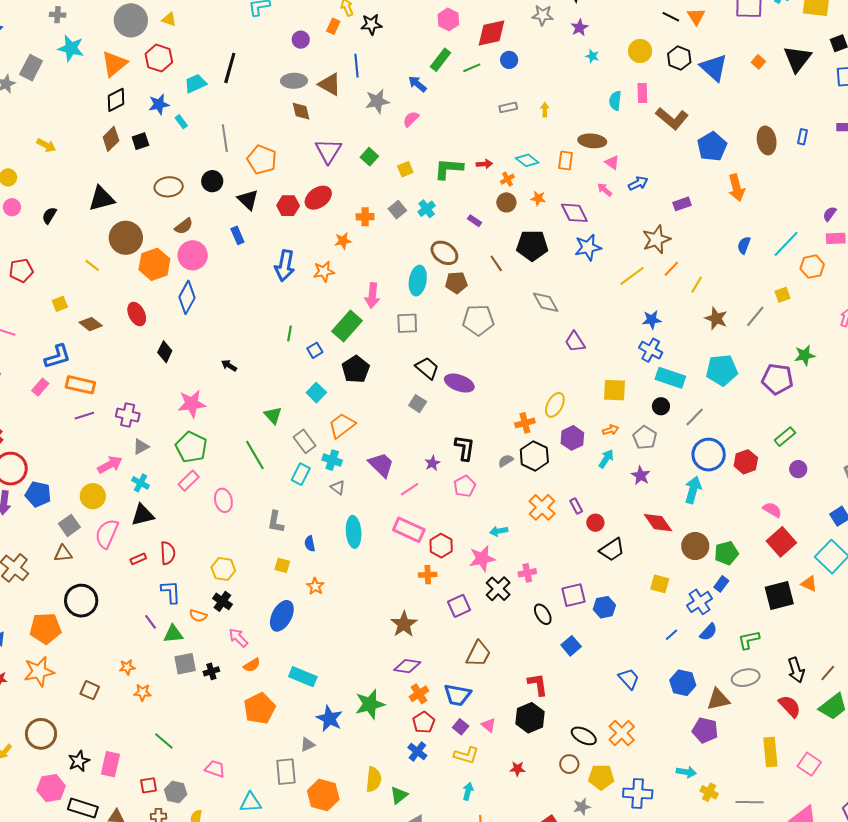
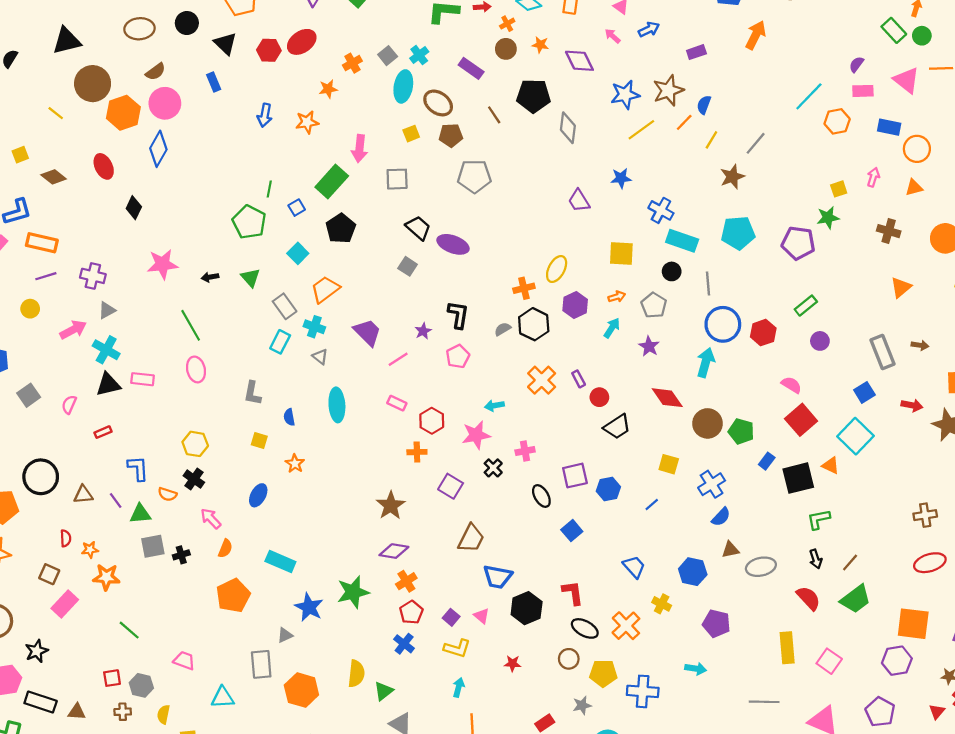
yellow square: (405, 169) -> (411, 134), moved
orange arrow: (736, 188) -> (756, 35), turned -140
orange cross: (365, 217) -> (352, 63), turned -30
purple rectangle: (475, 221) -> (471, 68), size x1.6
blue semicircle: (744, 245) -> (704, 105), moved
blue star: (588, 247) -> (625, 95), moved
blue arrow: (285, 266) -> (265, 115), size x0.7
cyan ellipse: (418, 281) -> (403, 86), moved
yellow square: (783, 295) -> (839, 189), moved
gray diamond: (546, 302) -> (568, 128), moved, turned 36
gray line: (755, 316) -> (756, 143), moved
brown star: (716, 318) -> (732, 177), turned 30
blue star: (652, 320) -> (621, 178), moved
black arrow: (229, 366) -> (210, 277), moved, turned -42
gray line: (695, 417) -> (708, 283), turned -50
green pentagon: (191, 447) -> (249, 222), moved
green line: (255, 455) -> (191, 325), moved
pink rectangle: (189, 481) -> (143, 379), moved, turned 50
cyan cross: (141, 483) -> (106, 350), size x1.4
yellow circle: (93, 496) -> (30, 309), moved, size x0.7
pink rectangle: (409, 530) -> (397, 403), size x0.6
pink semicircle: (107, 534) -> (69, 405), size x0.6
brown triangle: (63, 553) -> (83, 495), moved
red semicircle: (168, 553) -> (66, 538), moved, size x0.7
green pentagon: (726, 553) -> (741, 431), turned 30
blue rectangle: (721, 584) -> (767, 461), moved
black cross: (498, 589) -> (493, 468), size x0.7
purple square: (459, 606) -> (451, 486), turned -35
blue ellipse: (282, 616) -> (258, 495), size x0.7
blue line: (671, 635) -> (652, 505), moved
green L-shape: (749, 640) -> (819, 519), moved
orange semicircle: (252, 665) -> (225, 548), turned -36
black arrow: (796, 670) -> (816, 559), size x0.7
red L-shape: (538, 684) -> (573, 593), moved
orange star: (142, 692) -> (106, 577), size x1.4
blue trapezoid: (457, 695) -> (498, 577), moved
brown triangle: (718, 699) -> (730, 550), moved, size x0.7
pink rectangle: (110, 764) -> (65, 604), moved, turned 30
yellow cross: (709, 792) -> (662, 604), moved

